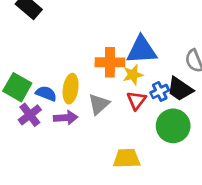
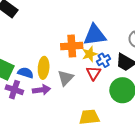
blue cross: (160, 91) -> (104, 60), moved
purple cross: (30, 115) -> (14, 90), turned -30

